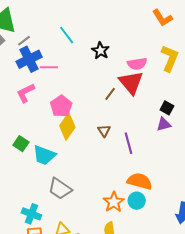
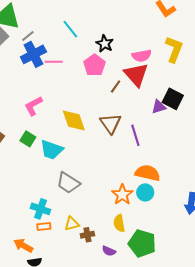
pink L-shape: (26, 93) -> (33, 106), moved
pink pentagon: (61, 106) -> (94, 65), moved
black square: (167, 108) -> (173, 99), size x1.5
purple triangle: (164, 124) -> (159, 107), moved
yellow diamond: (67, 127) -> (74, 120), turned -52
brown triangle: (104, 131) -> (111, 124), size x1.6

